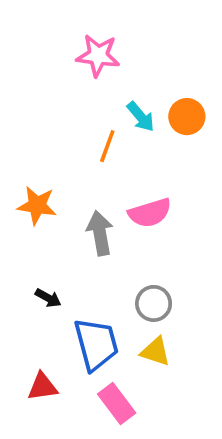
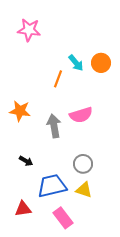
pink star: (98, 56) -> (29, 30), moved
blue trapezoid: (96, 344) -> (52, 186), turned -88

